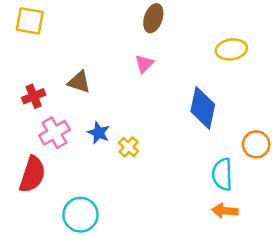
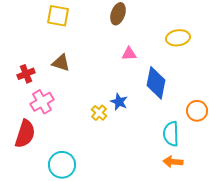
yellow square: (30, 21) -> (58, 16), moved
pink triangle: (144, 64) -> (129, 54), moved, turned 42
blue star: (99, 133) -> (119, 102), moved

